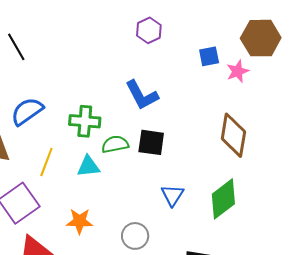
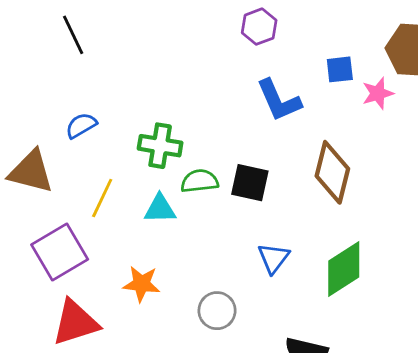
blue L-shape: (142, 95) -> (279, 100), moved
blue semicircle: (27, 111) -> (81, 125), size x0.7
brown diamond: (233, 135) -> (332, 172), moved

